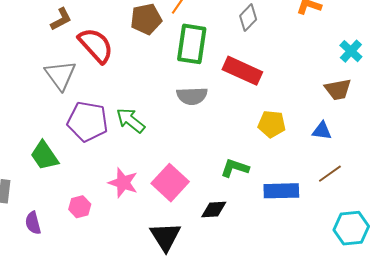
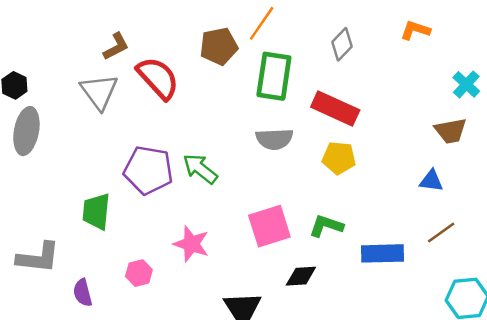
gray triangle: (60, 75) -> (99, 92), moved
yellow pentagon: (272, 124) -> (339, 158), moved
green trapezoid: (44, 156) -> (96, 211), turned 40
pink square: (170, 183) -> (269, 226), moved, turned 30

